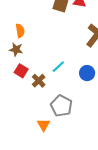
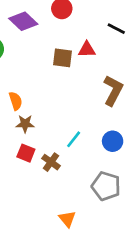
brown star: (16, 50) -> (25, 124), moved
gray pentagon: (61, 106) -> (106, 186), moved

